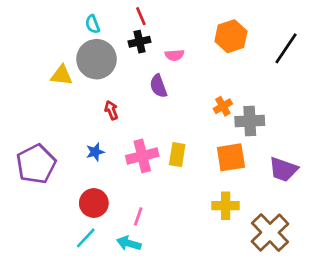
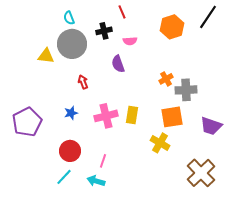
red line: (141, 16) -> (122, 12), moved
black line: (286, 48) -> (208, 17), moved
yellow cross: (226, 206) -> (160, 143), moved, turned 30

